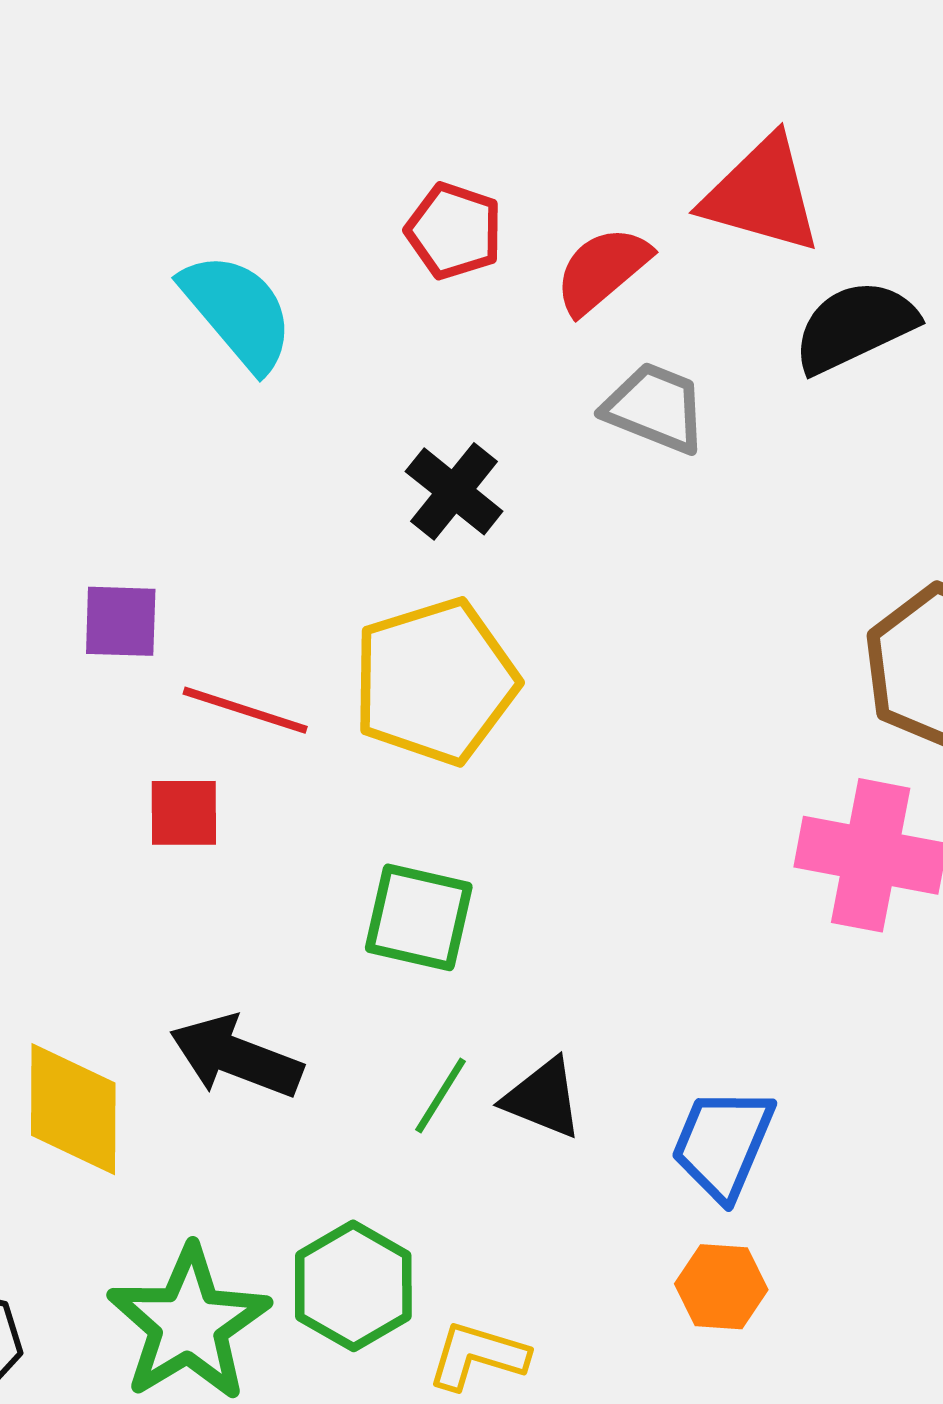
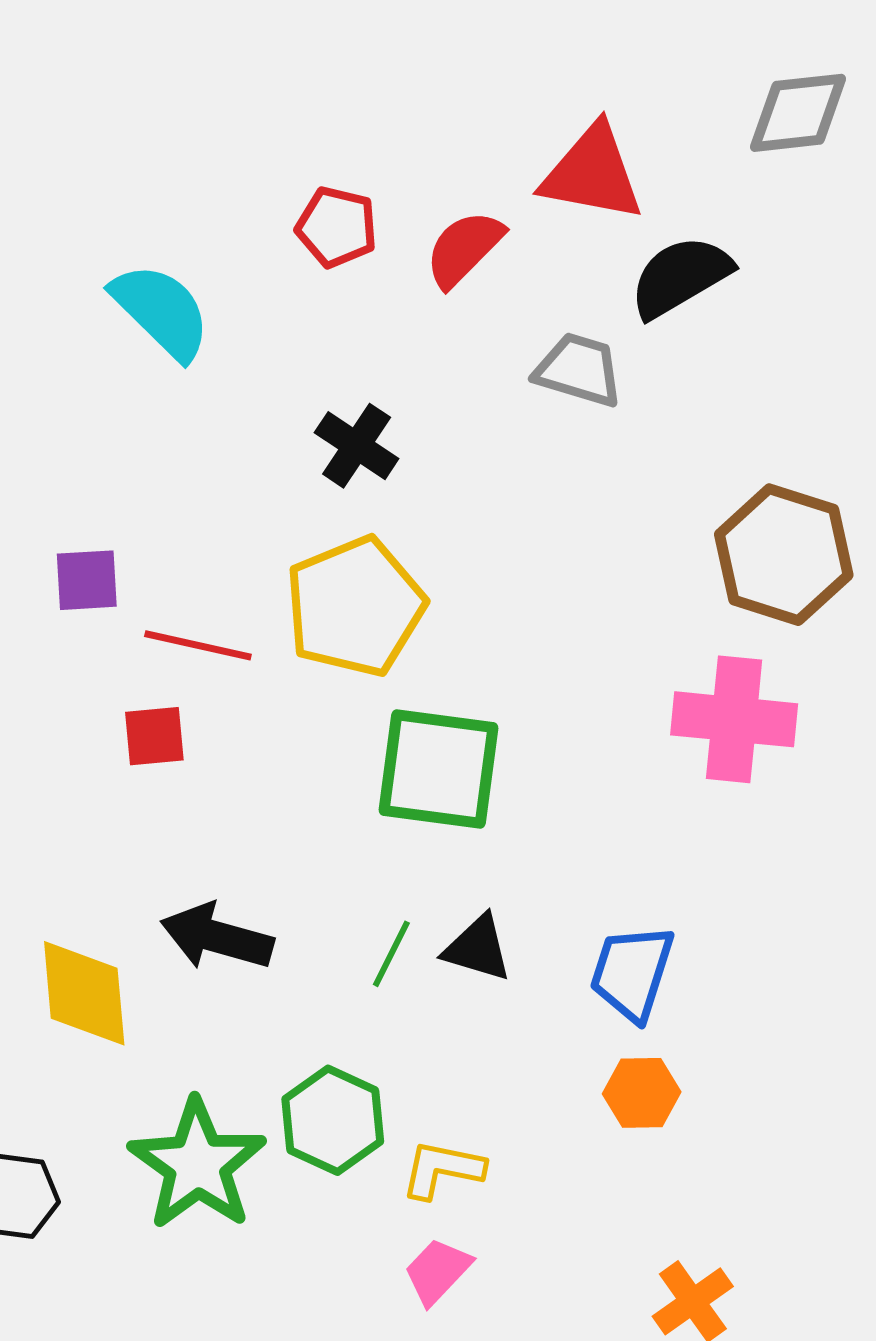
gray trapezoid: (655, 408) -> (579, 370), moved
green square: (419, 917) -> (439, 769), moved, size x1.4

